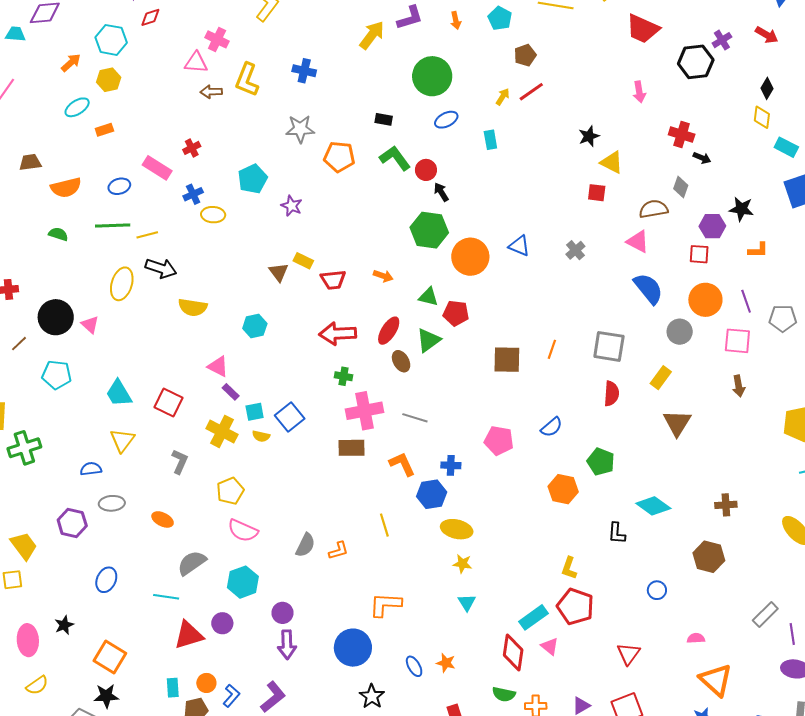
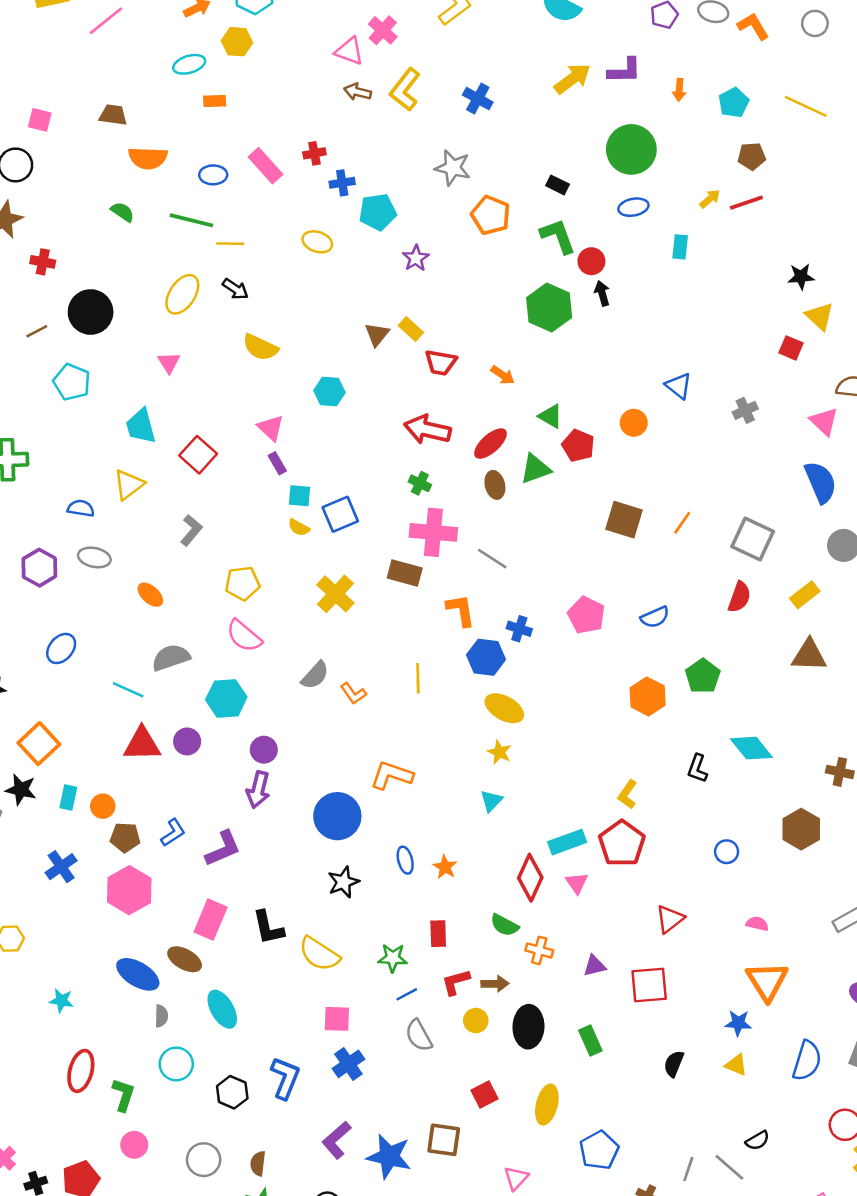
blue cross: (193, 194) -> (342, 183), moved
green hexagon: (429, 230) -> (549, 308), moved
orange circle: (470, 257) -> (634, 423), moved, size x0.6
black arrow: (161, 268) -> (235, 289), size x0.7
pink triangle: (90, 325) -> (169, 363), moved
brown triangle: (677, 423) -> (809, 655), turned 44
yellow cross: (222, 431) -> (335, 594), moved
orange L-shape: (338, 551) -> (353, 693), turned 55
orange circle: (206, 683) -> (103, 806), moved
cyan rectangle: (173, 688) -> (68, 797), moved

